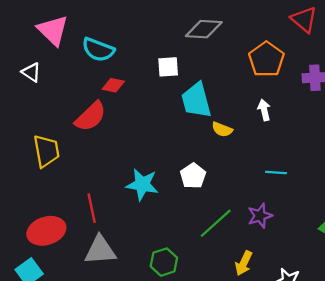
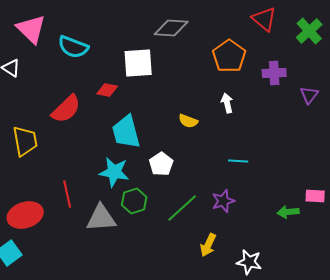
white square: (168, 67) -> (138, 63), size x1.5
red diamond: (113, 85) -> (107, 90), moved
cyan trapezoid: (196, 100) -> (126, 132), moved
gray triangle: (100, 250) -> (101, 218), moved
green hexagon: (164, 262) -> (134, 201), moved

